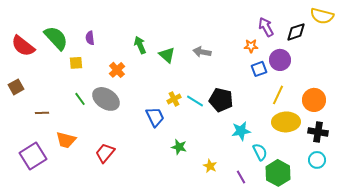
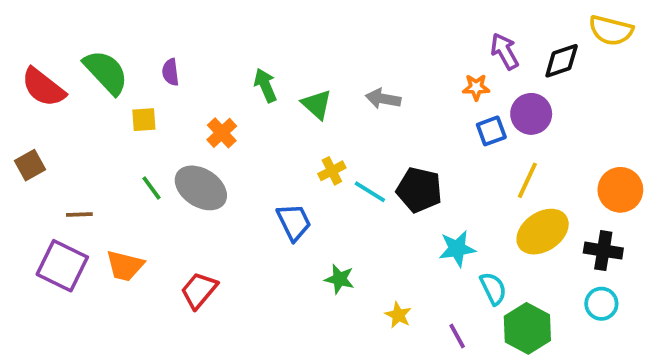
yellow cross: (174, 99) -> (332, 171), moved
orange circle: (314, 100) -> (620, 190), moved
yellow ellipse: (286, 122) -> (543, 232), turned -32
purple square: (33, 156) -> (62, 266), moved, turned -32

